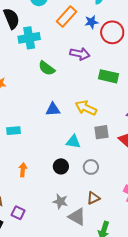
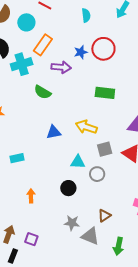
orange rectangle: (67, 17) -> (43, 45), moved
blue star: (91, 22) -> (81, 52), moved
purple arrow: (80, 54) -> (61, 67), moved
gray circle: (91, 167) -> (97, 174), moved

